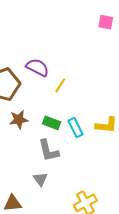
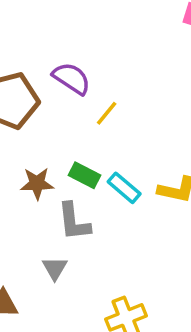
brown star: (19, 120) -> (37, 183), moved
cyan rectangle: (75, 128) -> (124, 188), turned -30

